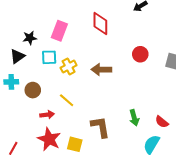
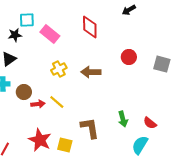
pink rectangle: (59, 31) -> (50, 34), turned -72
black star: (30, 38) -> (15, 35), moved
cyan square: (49, 57) -> (27, 20), moved
red arrow: (47, 115) -> (38, 104), moved

